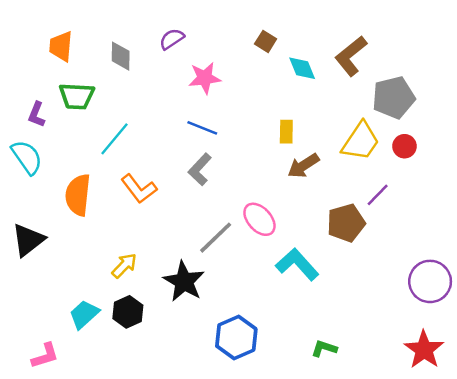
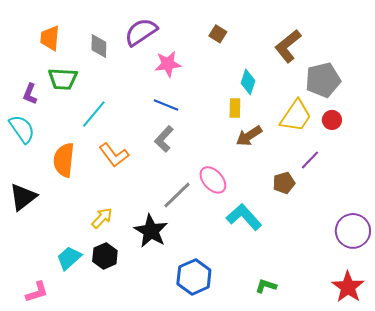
purple semicircle: (172, 39) -> (141, 32), size x1.6
cyan diamond: (302, 68) -> (248, 82), moved, turned 40
brown pentagon: (346, 223) -> (284, 183), size x0.7

